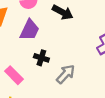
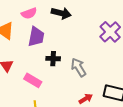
gray arrow: (66, 74) -> (78, 67), turned -60

